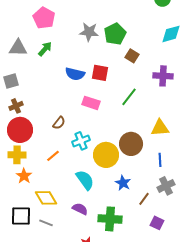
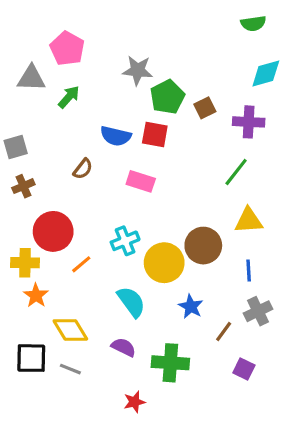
green pentagon: (115, 34) -> (167, 97), moved
gray triangle: (18, 48) -> (31, 78), moved
brown square: (132, 56) -> (205, 108), turned 32
purple cross: (163, 76) -> (249, 122), moved
green line: (129, 97) -> (236, 172), moved
brown semicircle: (59, 123) -> (83, 169), moved
red circle: (20, 130) -> (53, 231), moved

